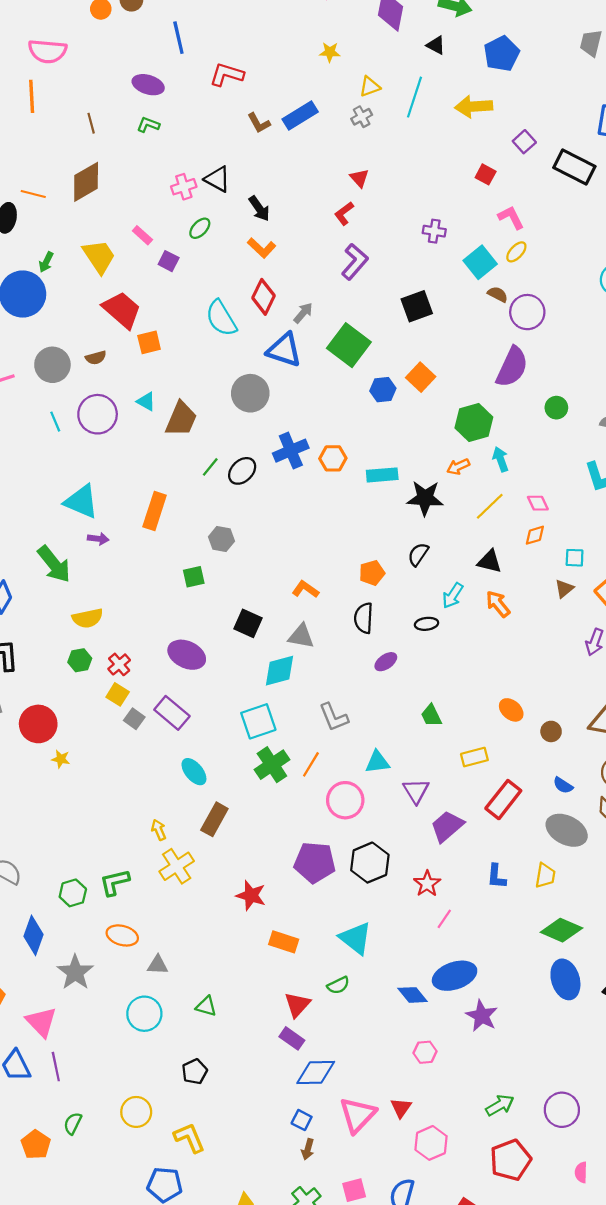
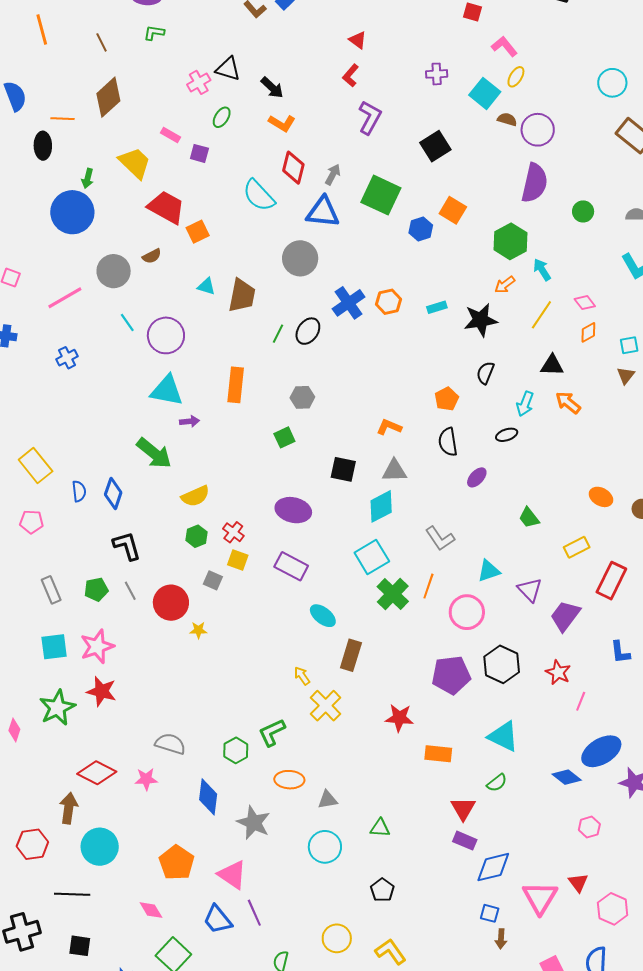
purple circle: (98, 414) -> (166, 335), moved
cyan rectangle: (382, 475) -> (437, 307), size x0.7
gray square: (134, 719) -> (213, 580), moved

